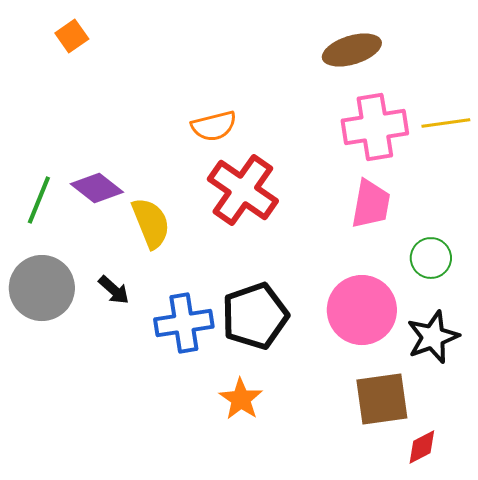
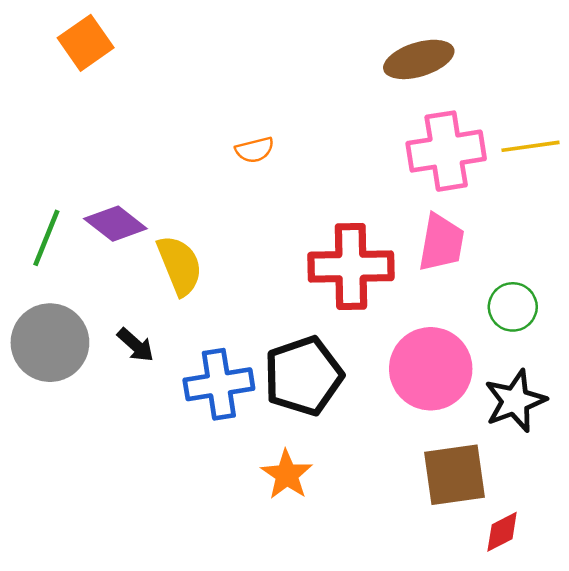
orange square: (72, 36) -> (86, 43), size x1.4
orange semicircle: (214, 126) -> (255, 150), size x0.7
red cross: (243, 190) -> (351, 266), moved, turned -36

